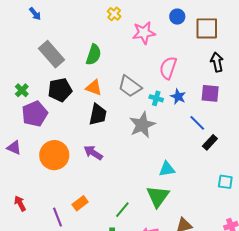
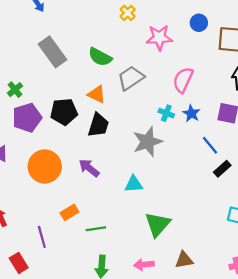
green semicircle: (94, 55) -> (100, 57), turned 95
gray trapezoid: (130, 86) -> (131, 78), moved, turned 105
black pentagon: (60, 90) -> (64, 112), moved
cyan triangle: (167, 169) -> (134, 184), moved
orange rectangle: (80, 203) -> (69, 212), moved
green line: (122, 210) -> (96, 229), moved, turned 36

